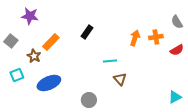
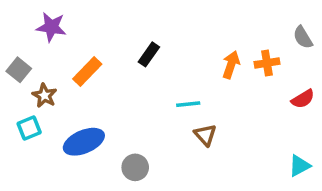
red semicircle: (177, 50) -> (303, 99), moved
brown star: (34, 56) -> (44, 96), moved
gray circle: (89, 100) -> (135, 167), moved

